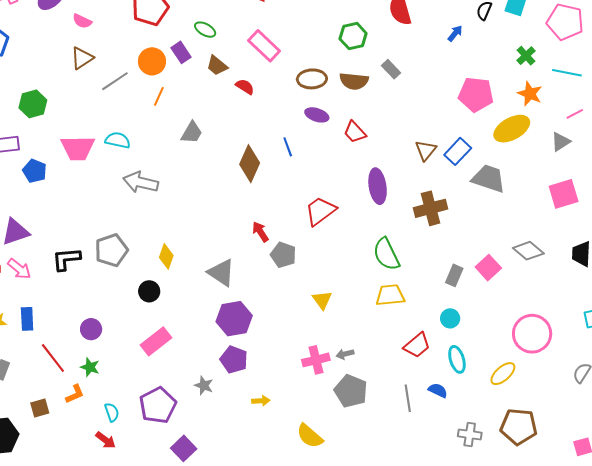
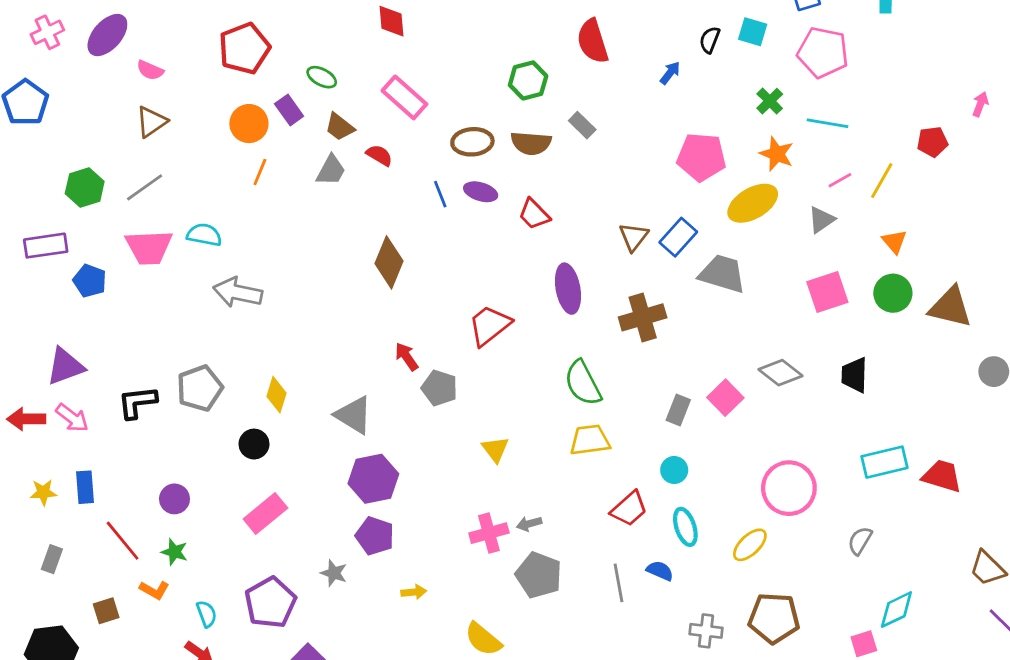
gray line: (115, 81) -> (145, 187), moved
gray trapezoid: (192, 132) -> (331, 170), moved
blue line: (288, 147) -> (440, 194), moved
orange L-shape: (75, 394) -> (154, 590), turned 55

